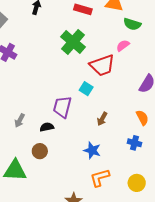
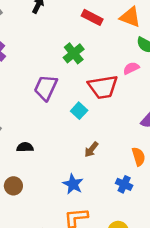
green cross: (73, 42) -> (74, 53), size x0.7
purple trapezoid: (62, 107) -> (46, 88), moved
brown circle: (40, 151) -> (13, 186), moved

